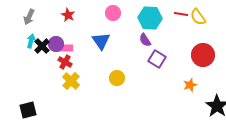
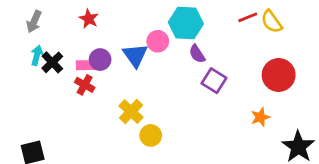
pink circle: (113, 13) -> (158, 41), moved
red line: (181, 14) -> (248, 17), turned -32
cyan hexagon: (150, 18) -> (186, 23), moved
purple circle: (56, 44) -> (100, 60), moved
yellow circle: (117, 78) -> (151, 135), moved
yellow cross: (71, 81) -> (131, 112), moved

